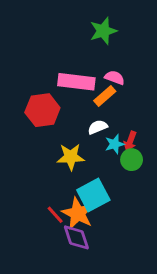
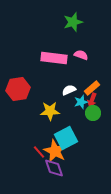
orange rectangle: (105, 96) -> (92, 88), moved
red hexagon: (42, 110) -> (18, 89), moved

